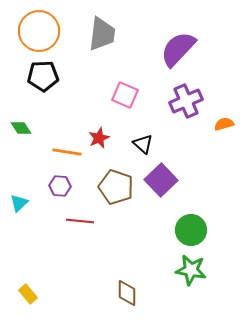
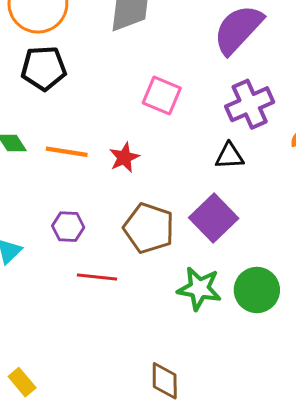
black triangle: (143, 144) -> (229, 156), moved, turned -45
orange line: (67, 152) -> (67, 152), moved
green star: (191, 270) -> (199, 289), moved

